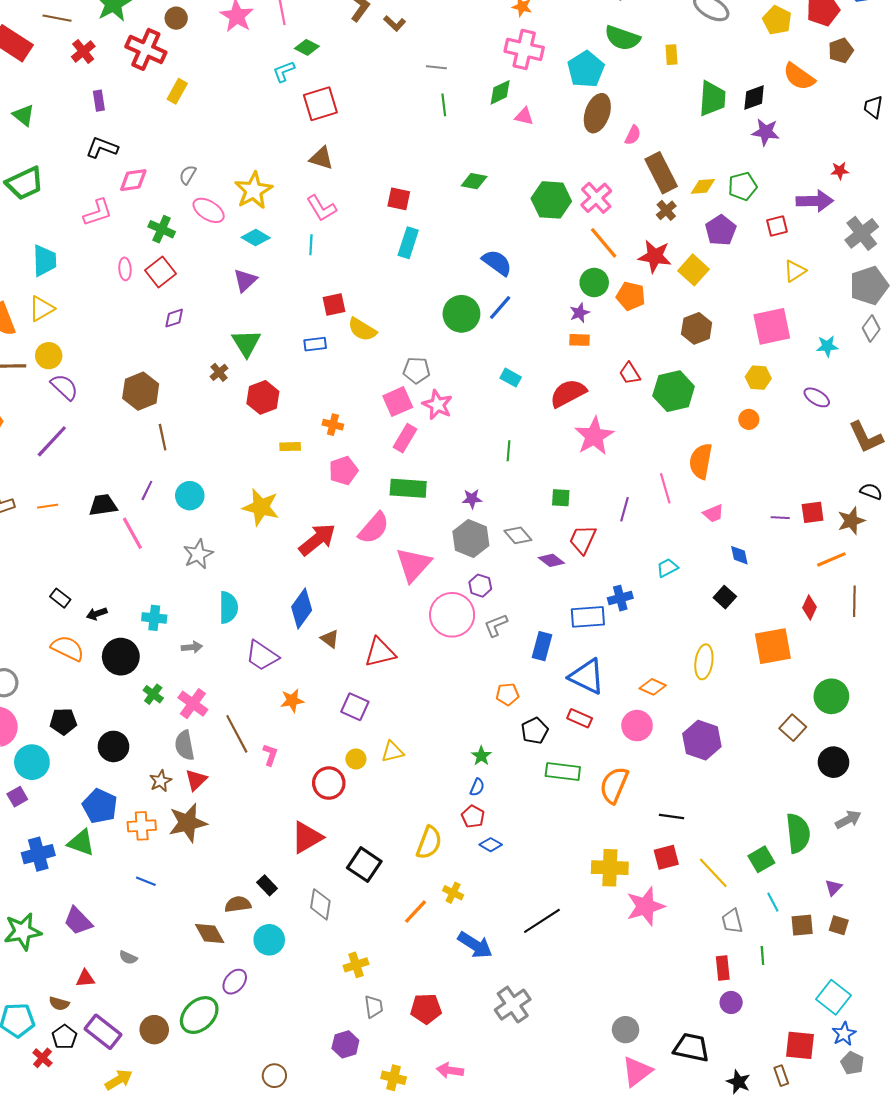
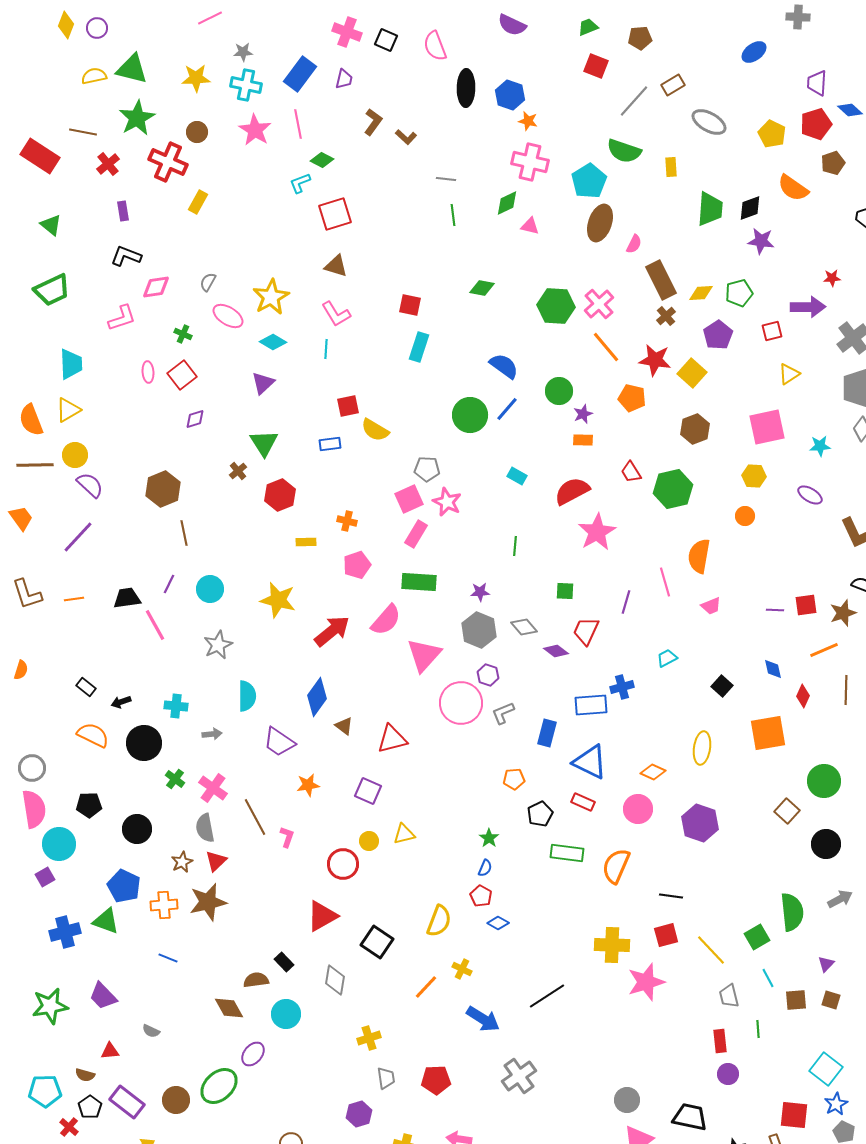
green cross: (162, 229) -> (183, 334), size x0.7
green circle: (594, 282) -> (559, 391), moved
blue diamond: (739, 555) -> (773, 669), moved

